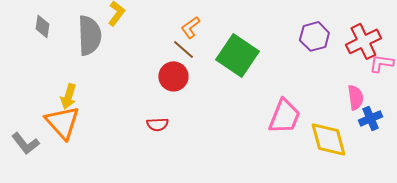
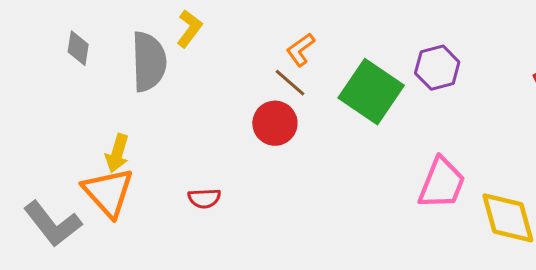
purple hexagon: (314, 36) -> (437, 68), moved
red semicircle: (157, 124) -> (204, 198), moved
gray L-shape: (25, 143) -> (53, 224), size x1.4

